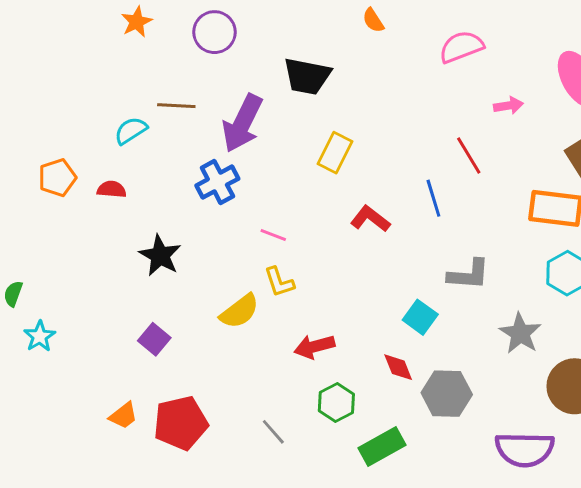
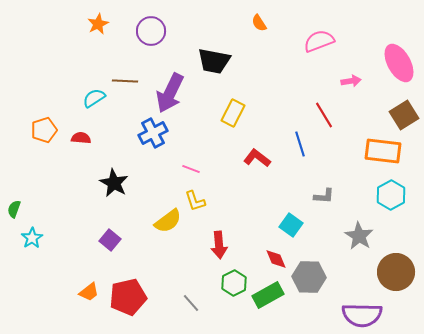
gray L-shape: (469, 275) -> (324, 196), size x0.7
red arrow: (314, 347) -> (219, 245), turned -80
green rectangle: (382, 447) -> (268, 295), moved

